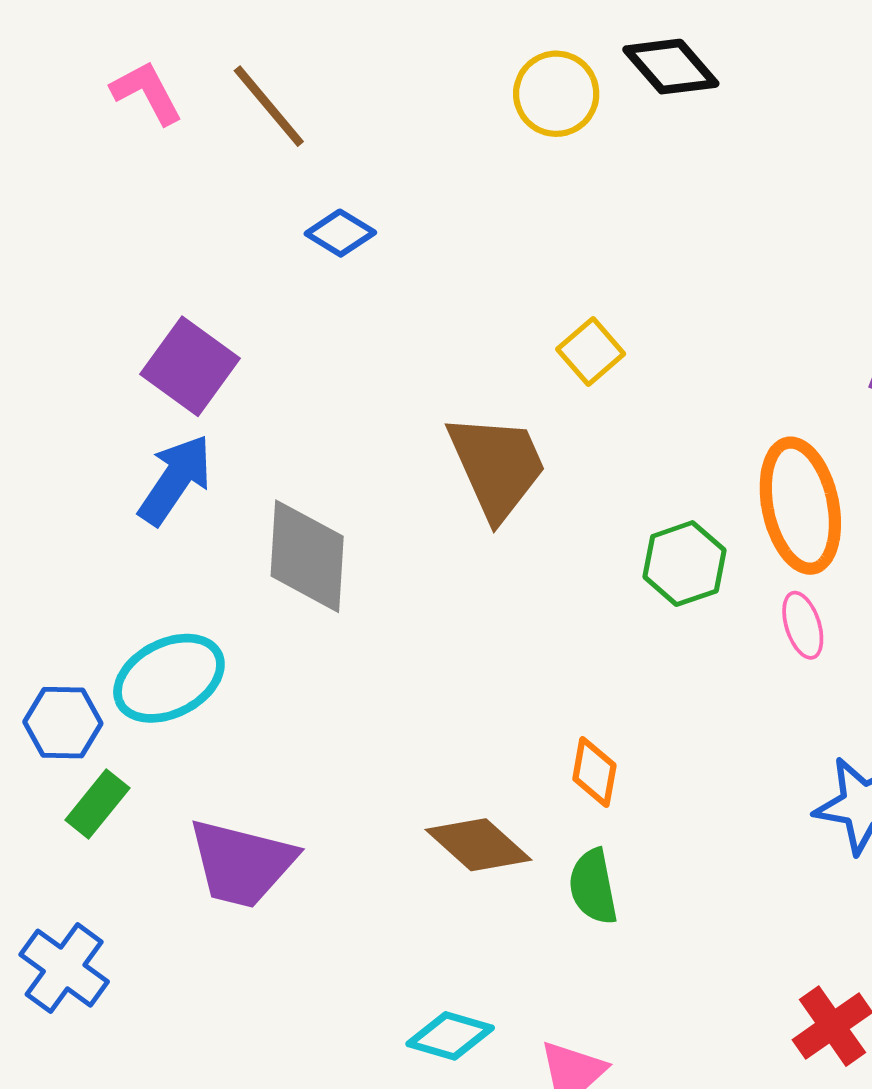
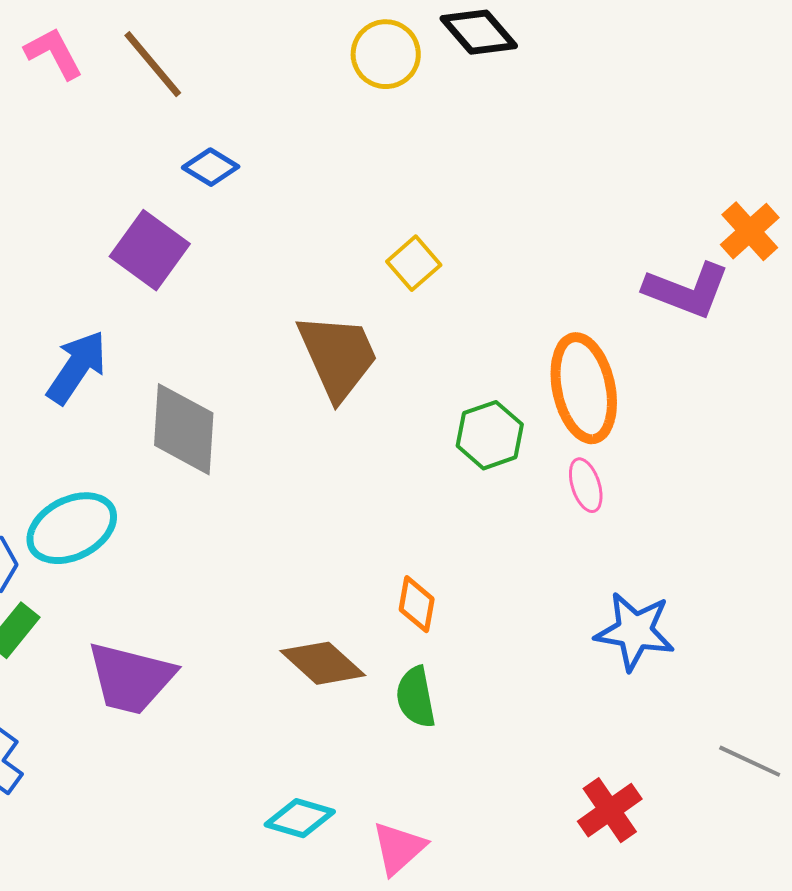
purple square: (190, 366) -> (150, 250), moved

